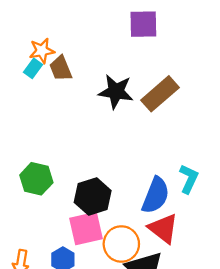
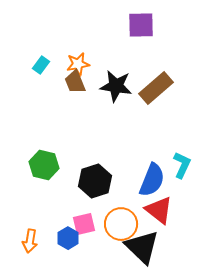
orange star: (42, 51) -> (78, 64), moved
brown trapezoid: (61, 68) -> (75, 82), moved
pink square: (86, 229) -> (84, 224), moved, size x0.7

